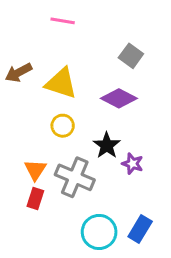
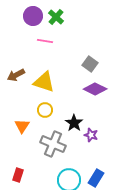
purple diamond: (119, 98) -> (95, 89), moved
orange triangle: (35, 170) -> (22, 126), moved
red rectangle: (35, 199) -> (18, 175), moved

